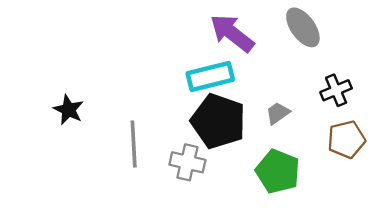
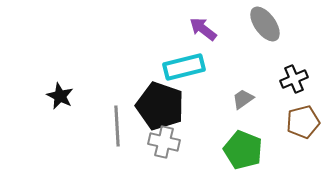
purple arrow: (232, 33) -> (203, 29), size x0.7
black pentagon: (218, 121) -> (160, 106), moved

